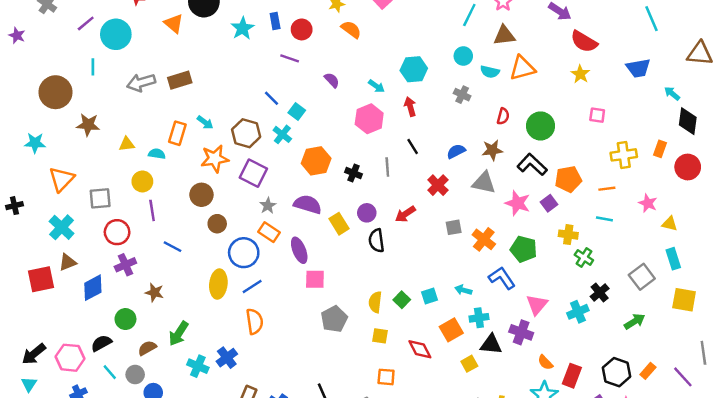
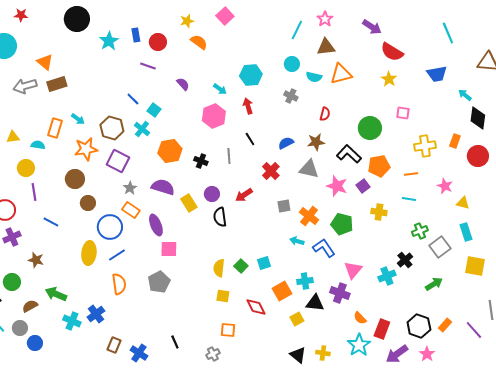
orange triangle: (174, 23) -> (45, 62), moved
green circle: (541, 126) -> (370, 128), moved
green cross: (584, 257) -> (420, 231), moved, turned 35
cyan arrow: (463, 290) -> (297, 241), moved
gray pentagon: (334, 319) -> (159, 282), moved
green arrow: (179, 334) -> (56, 294), turned 80

